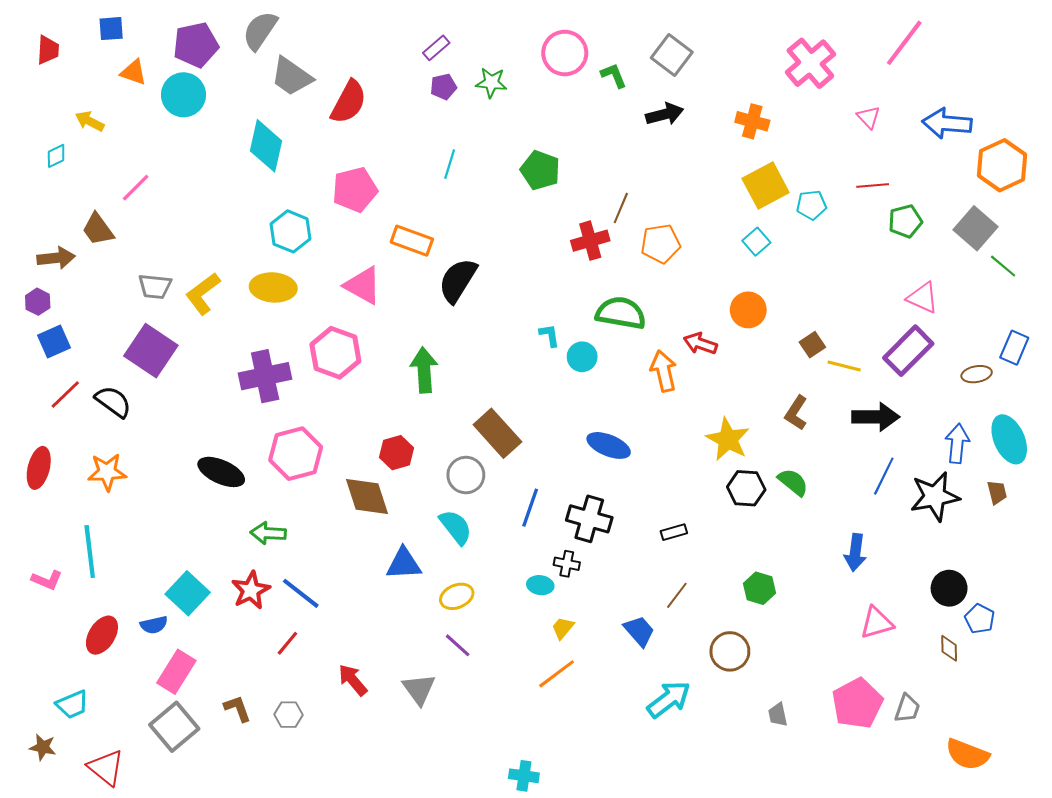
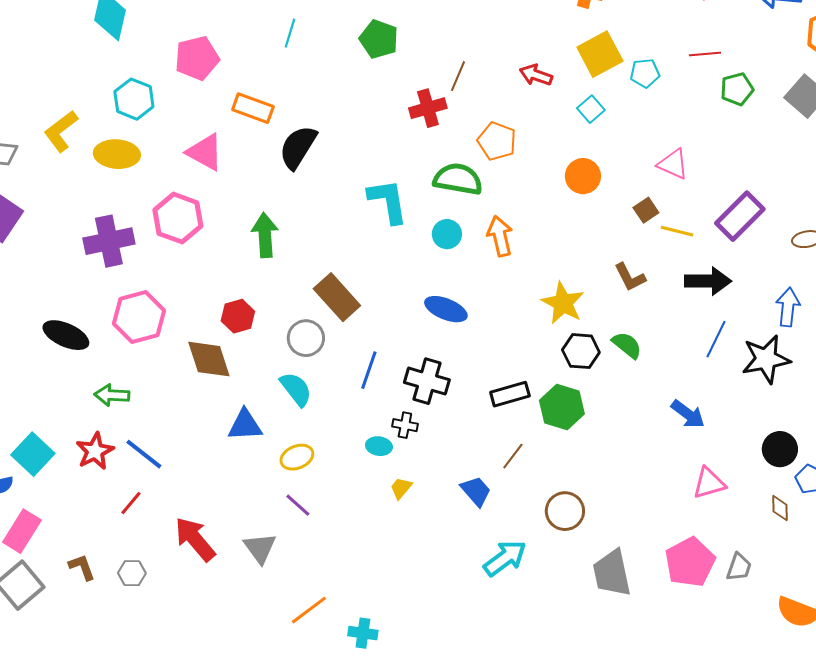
orange pentagon: (661, 244) -> (497, 141), moved, turned 30
yellow L-shape: (203, 294) -> (61, 131), moved
pink triangle: (923, 298) -> (673, 164), moved
cyan L-shape: (549, 335) -> (388, 201), size x2.0
red arrow: (700, 344) -> (536, 75), moved
cyan circle: (582, 357) -> (447, 234), moved
brown L-shape: (796, 413) -> (630, 277), turned -60
black rectangle: (674, 532) -> (510, 394), size x1.5
blue arrow: (855, 553) -> (688, 414), turned -60
green hexagon: (759, 588) -> (562, 407), moved, size x1.4
orange line: (557, 674) -> (309, 610), moved
red arrow: (353, 680) -> (195, 539), size x1.4
gray trapezoid: (778, 715) -> (612, 573), size x2.0

